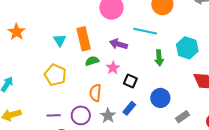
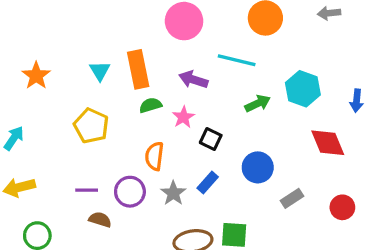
orange star: (17, 32) -> (36, 76), moved
green arrow: (159, 58) -> (258, 103), turned -112

